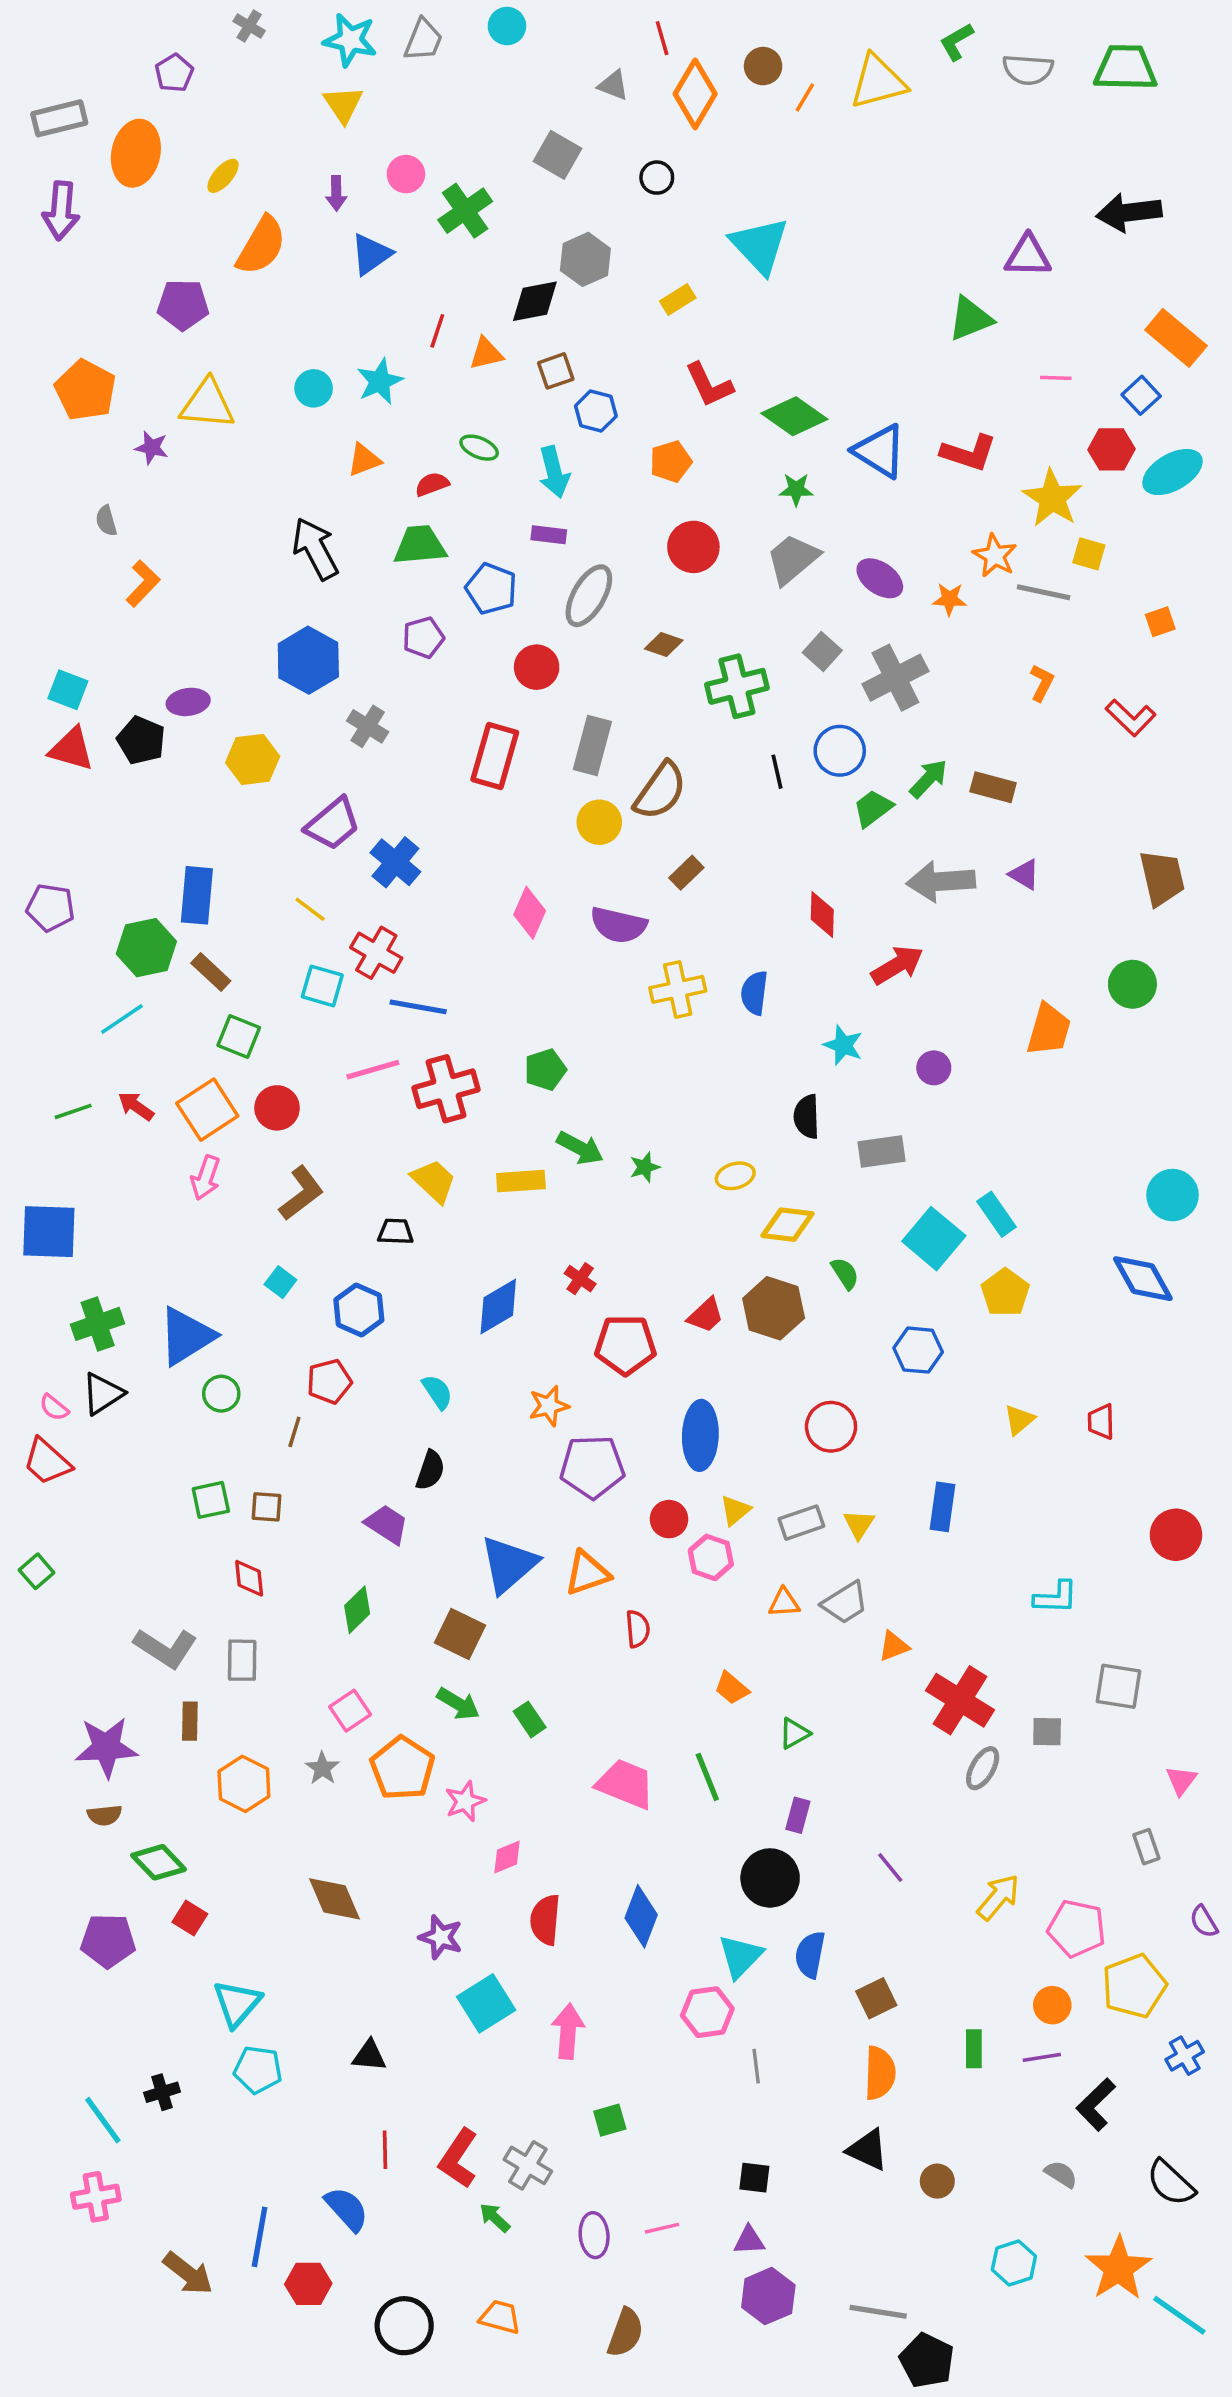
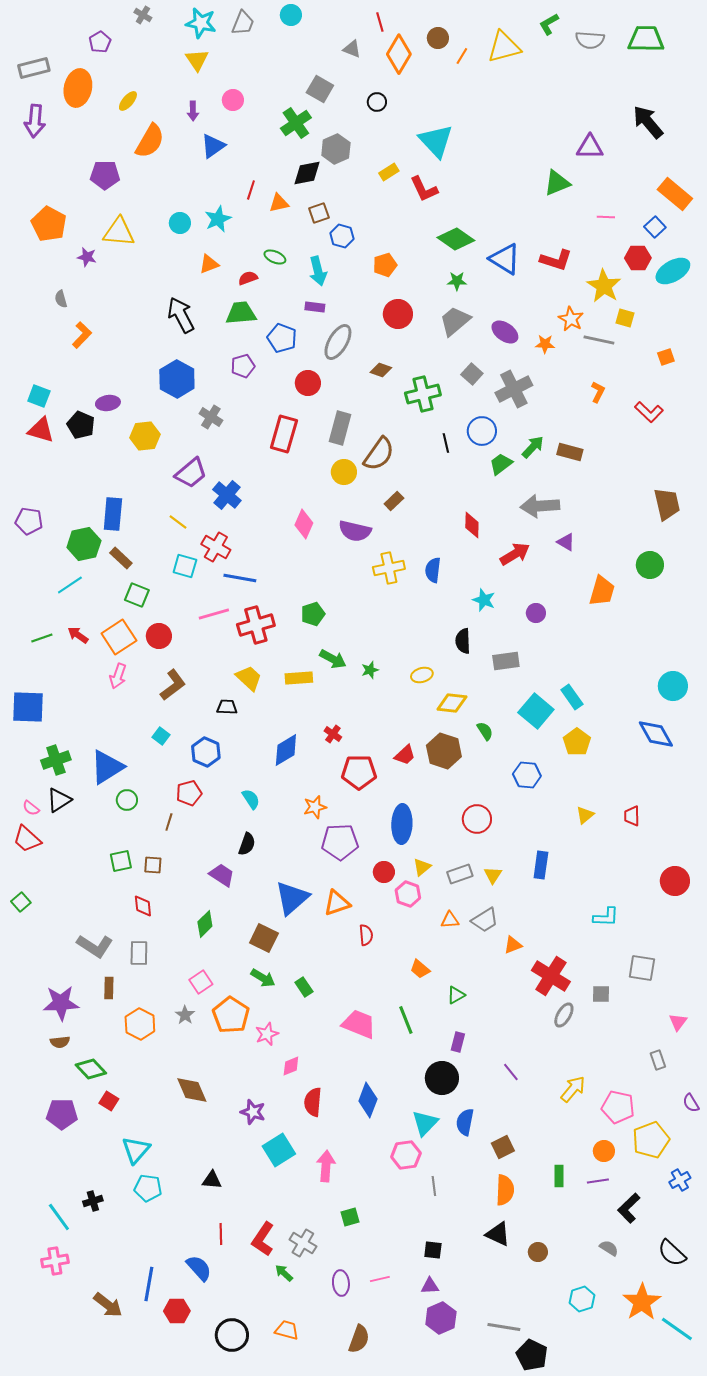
green cross: (465, 211) -> (296, 123), moved
black arrow: (1129, 212) -> (648, 122), turned 57
red L-shape: (709, 385) -> (424, 189), moved
purple triangle: (1024, 874) -> (566, 542), moved

